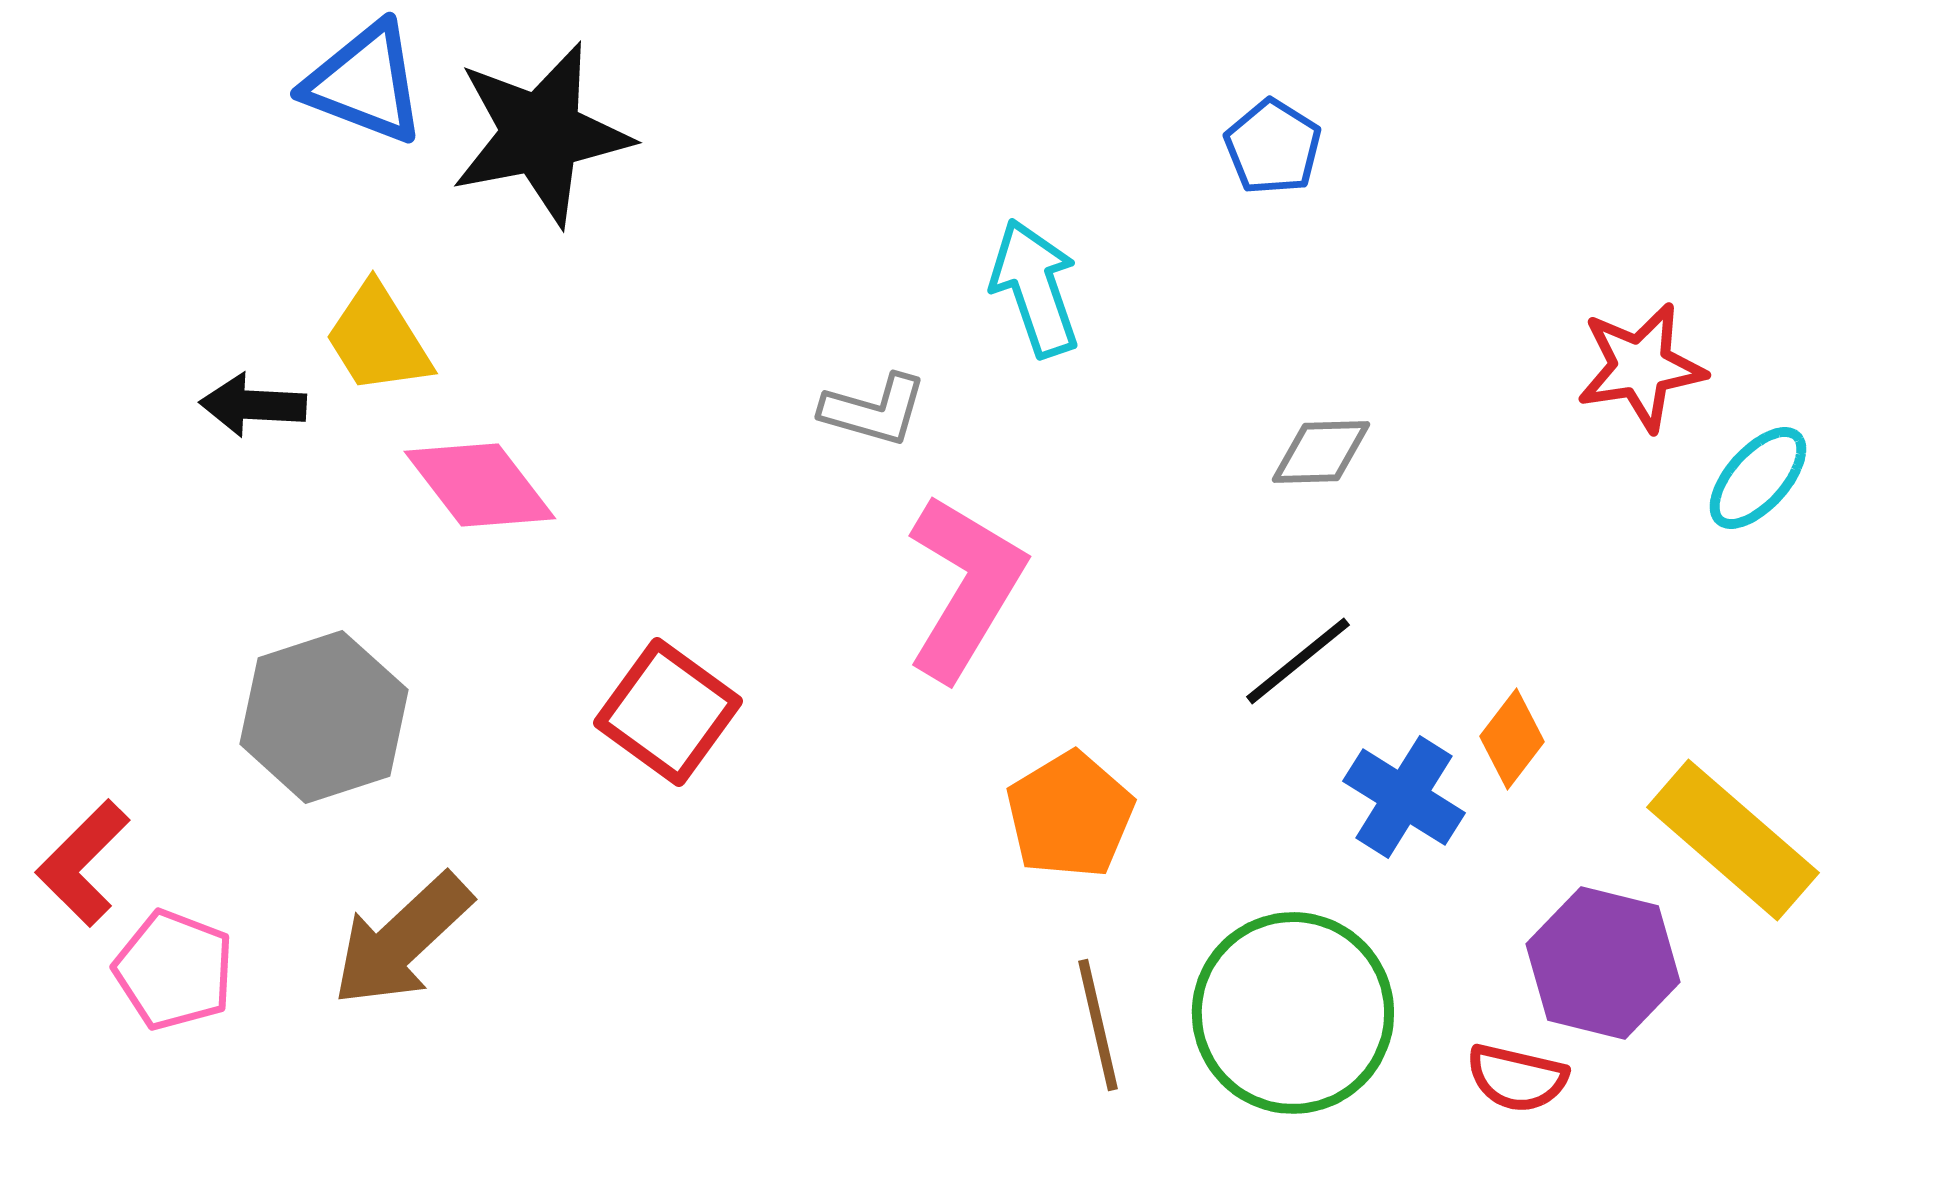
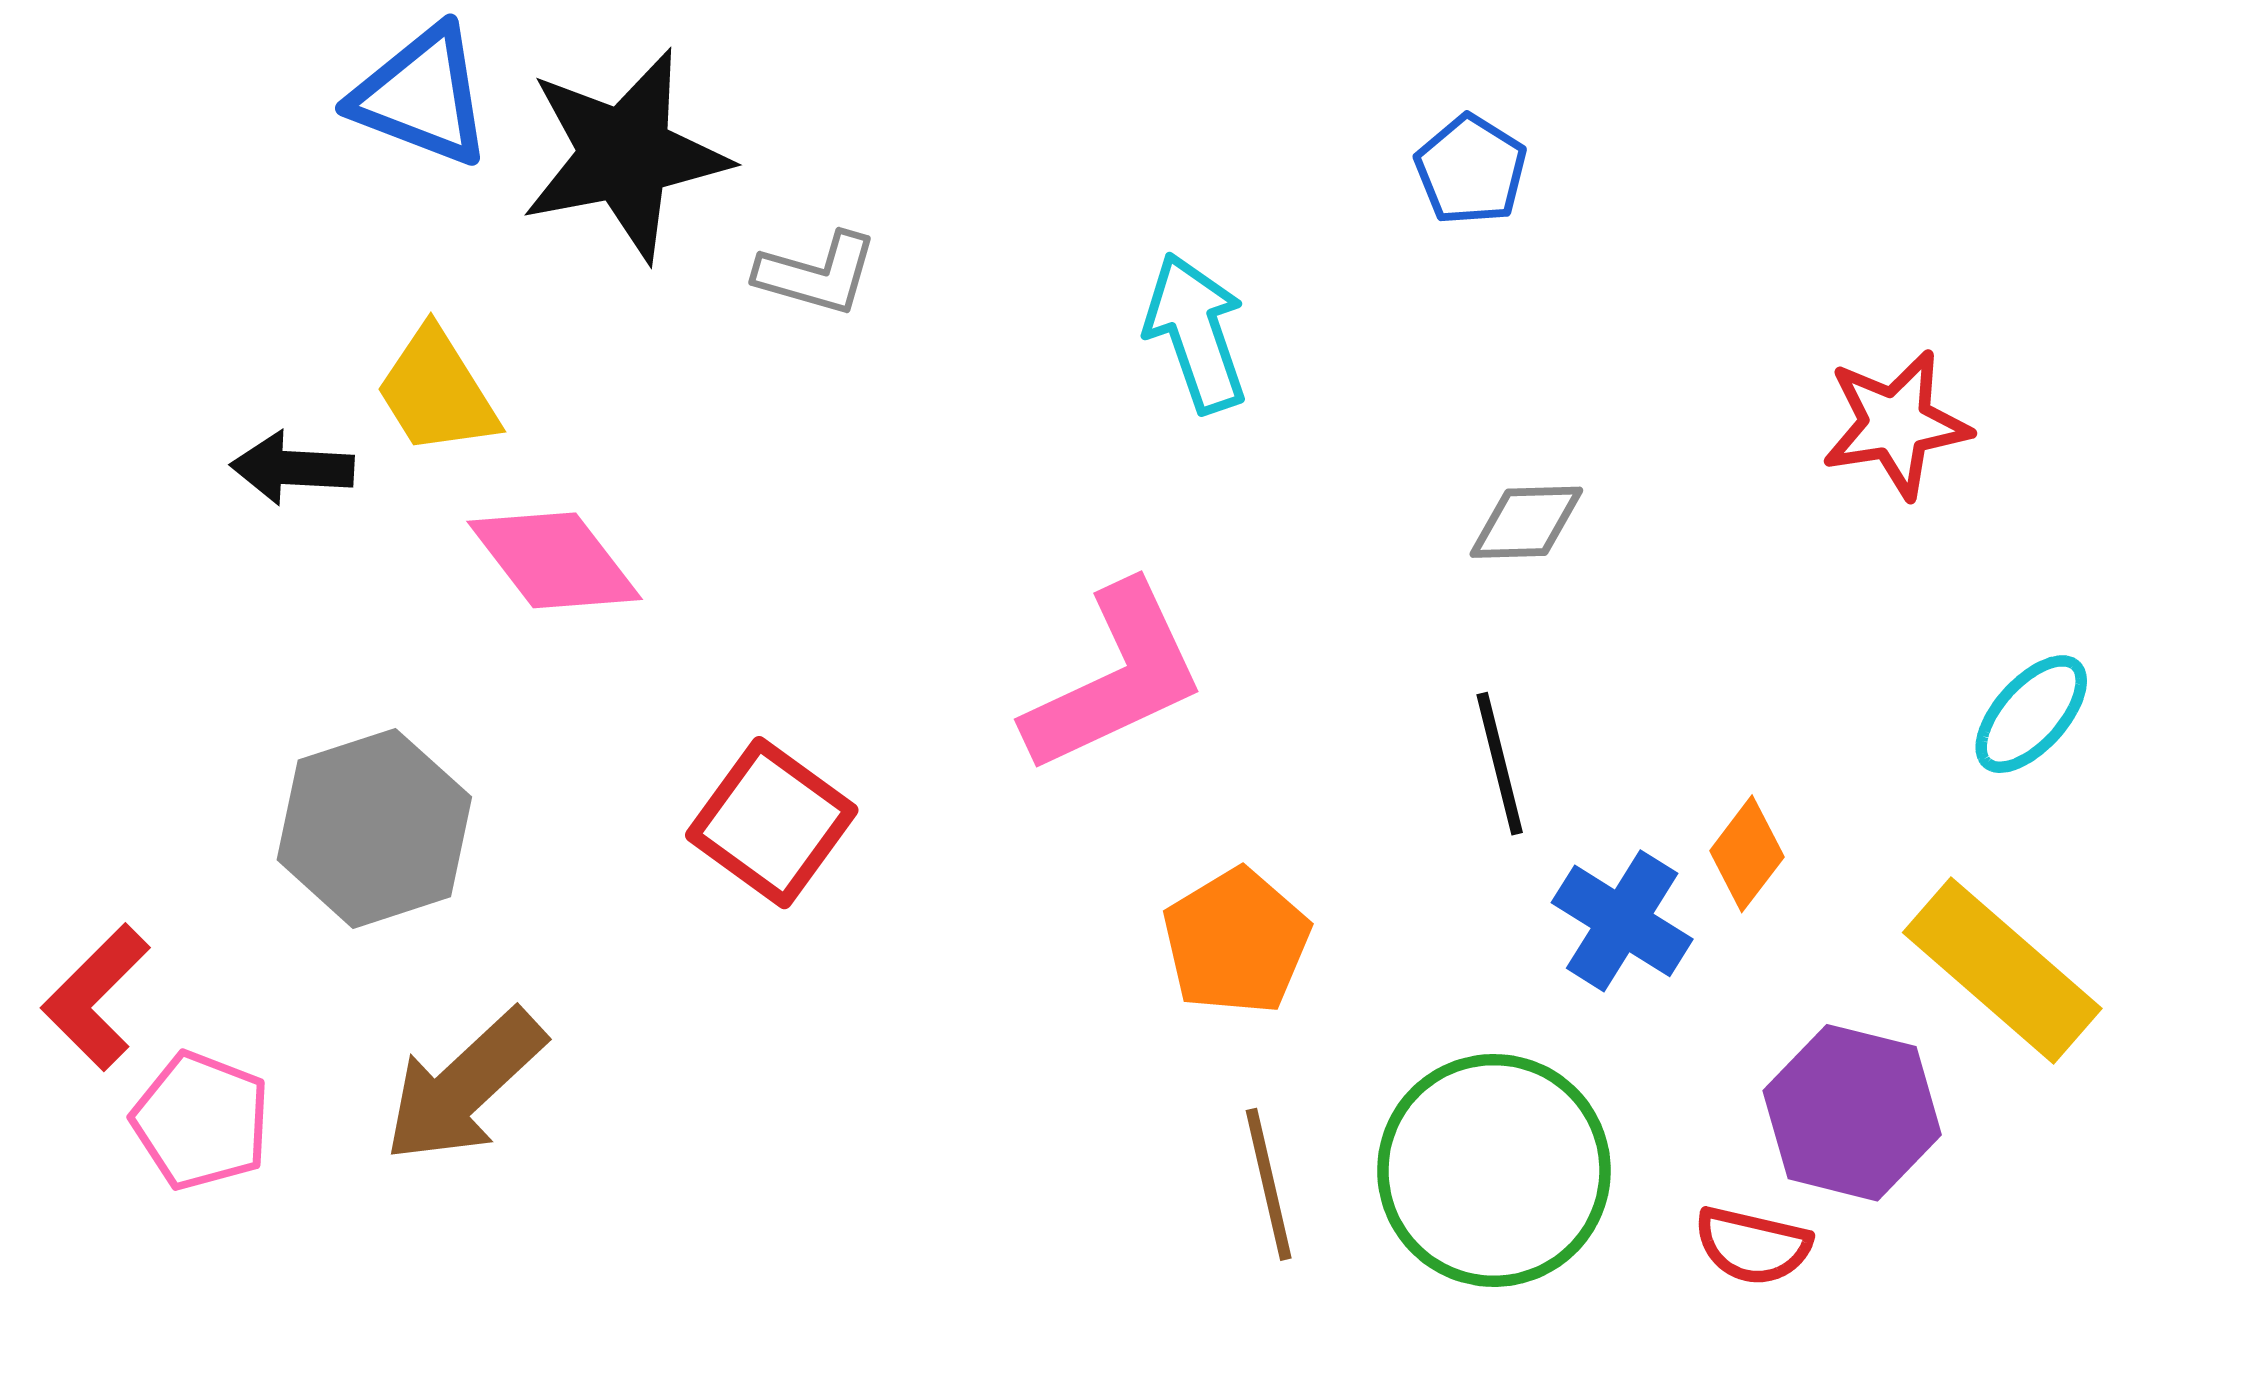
gray L-shape: (874, 410) -> (817, 274), moved
cyan ellipse: (1758, 478) -> (2031, 714), moved
pink L-shape: (965, 587) -> (1115, 678), turned 34
black line: (1298, 661) -> (1500, 764), turned -65

